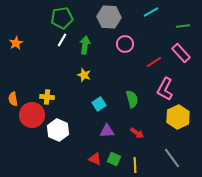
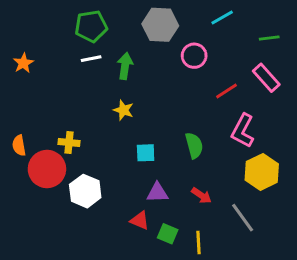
white line: (62, 40) -> (91, 59), turned 48
pink circle: (125, 44) -> (194, 56), moved
cyan square: (99, 104) -> (146, 153), turned 32
gray line: (172, 158) -> (243, 218), moved
red triangle: (95, 159) -> (140, 220), moved

